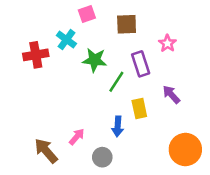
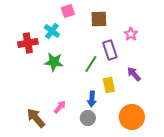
green star: (95, 60) -> (54, 62), moved
orange circle: (185, 150) -> (132, 117), moved
gray circle: (102, 157) -> (88, 118), moved

